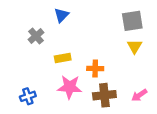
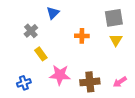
yellow rectangle: (63, 58) -> (41, 54), moved, turned 64
orange cross: (95, 68) -> (82, 36), moved

